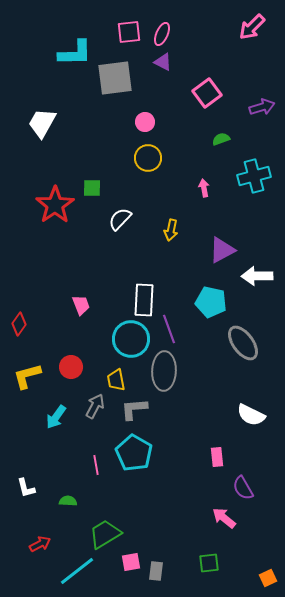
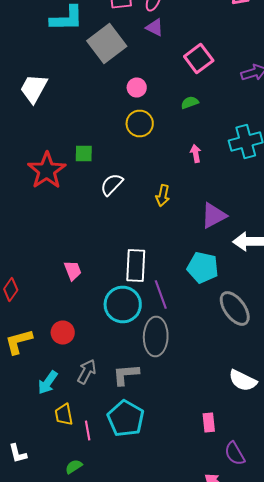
gray square: (115, 78) -> (107, 44), turned -30
green semicircle: (221, 139) -> (190, 102), moved
yellow trapezoid: (116, 380) -> (64, 414), moved
green semicircle: (68, 501) -> (74, 466), moved, turned -36

